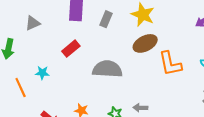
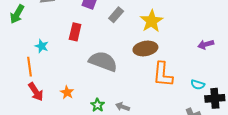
red rectangle: (71, 49) -> (75, 32), turned -54
orange line: (21, 88) -> (29, 67), moved

